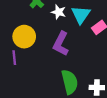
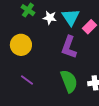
purple L-shape: (61, 44) -> (69, 47), moved
purple line: (14, 58) -> (27, 80), moved, turned -40

